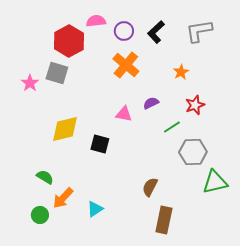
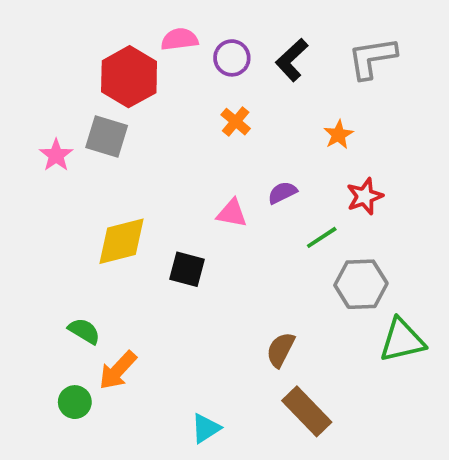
orange cross: (126, 65) -> (236, 122), size x0.6
cyan triangle: (95, 209) -> (206, 428), moved
brown rectangle: (164, 220) -> (307, 411), turned -56

